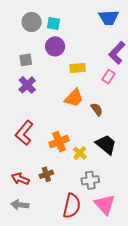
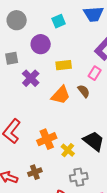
cyan square: (54, 23) -> (59, 21), moved, turned -32
purple cross: (27, 85) -> (31, 78), moved
brown semicircle: (97, 109) -> (84, 91), moved

